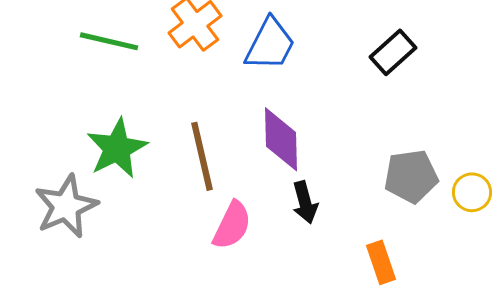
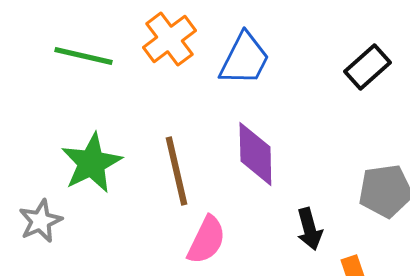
black arrow: (305, 202) -> (309, 229), moved
gray star: (66, 206) -> (40, 221), size x0.7

